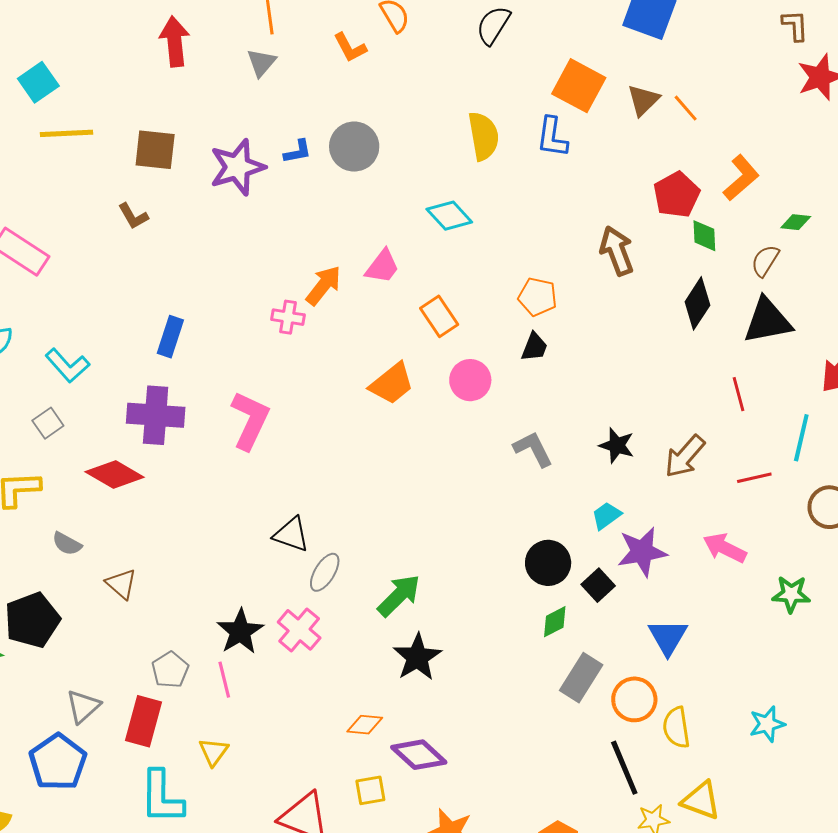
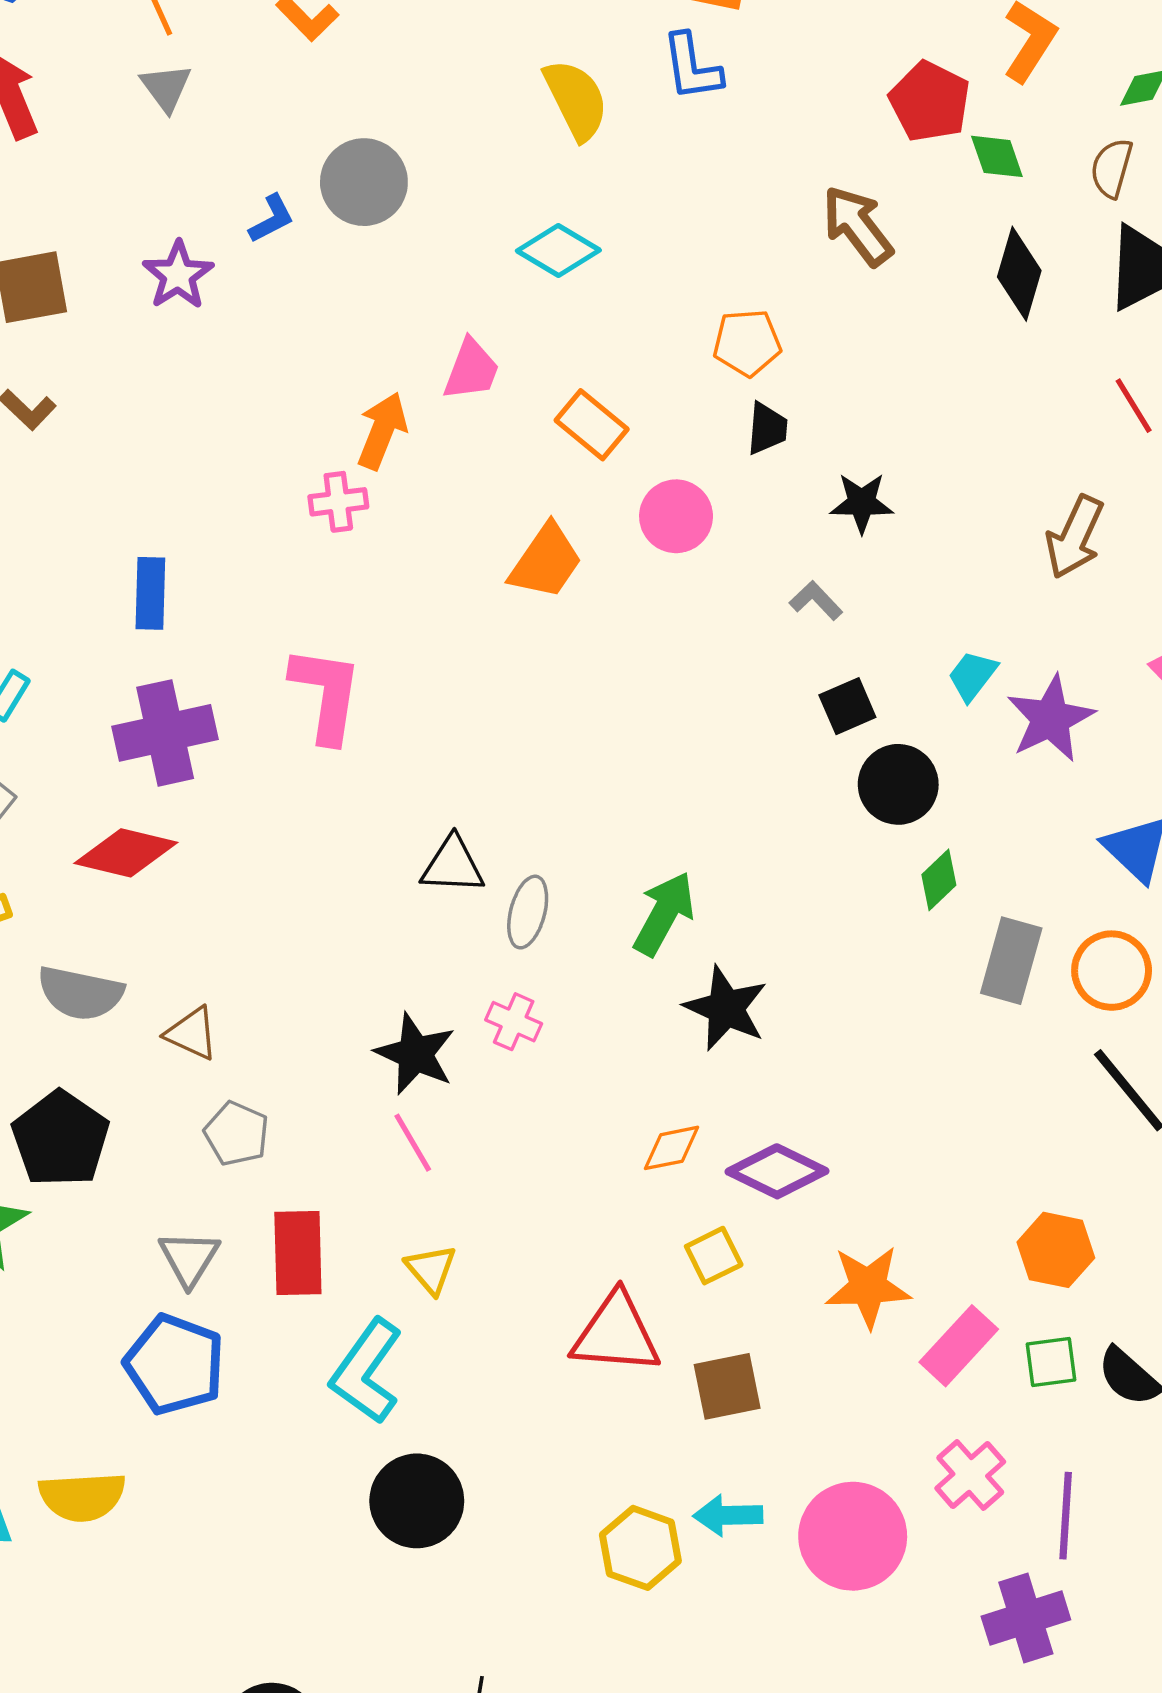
purple star: (237, 167) -> (178, 275), size x0.7
black star: (617, 445) -> (862, 503), moved
gray L-shape: (533, 449) -> (816, 601), size x0.7
gray semicircle: (67, 544) -> (80, 993), size x1.6
black square: (598, 585) -> (847, 706), moved, turned 36
pink cross: (299, 630) -> (514, 1022), size x0.7
gray pentagon: (170, 670) -> (237, 1134), moved
cyan L-shape: (162, 797) -> (366, 1371), turned 52

